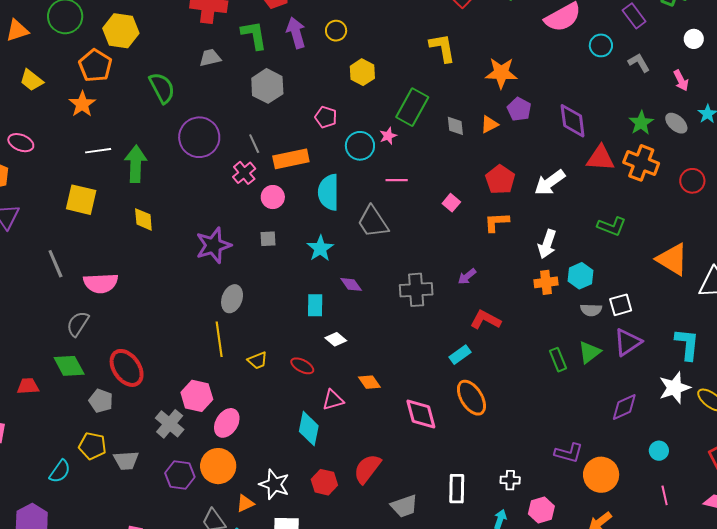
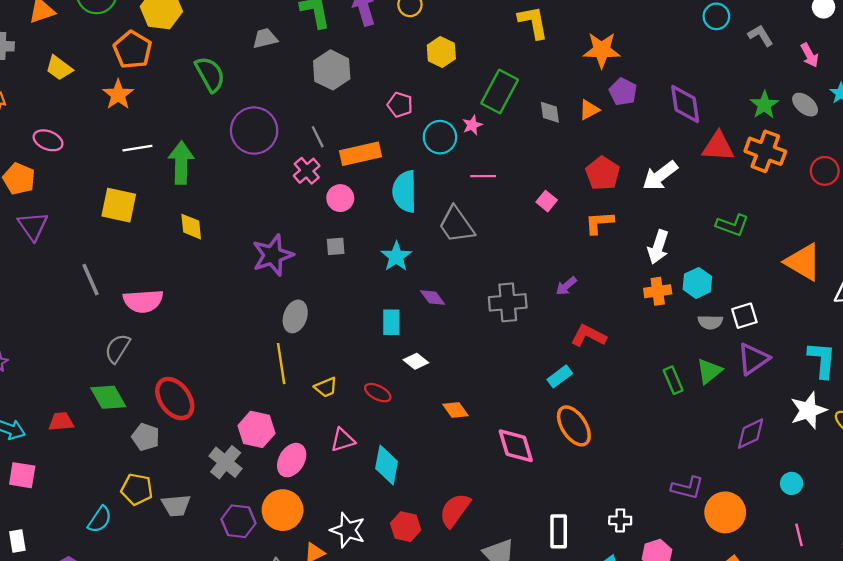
pink triangle: (333, 400) -> (343, 440), moved

